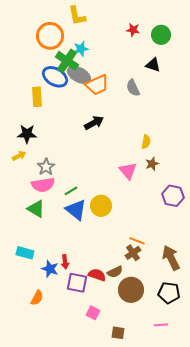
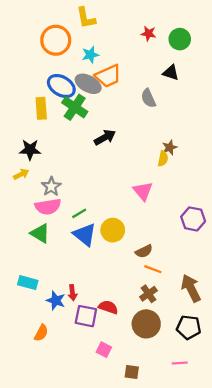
green cross: (67, 61) -> (75, 107), moved
orange trapezoid: (97, 85) -> (108, 76), moved
brown star: (152, 164) -> (170, 147), moved
brown cross: (133, 253) -> (148, 294), moved
brown semicircle: (115, 272) -> (144, 251), moved

